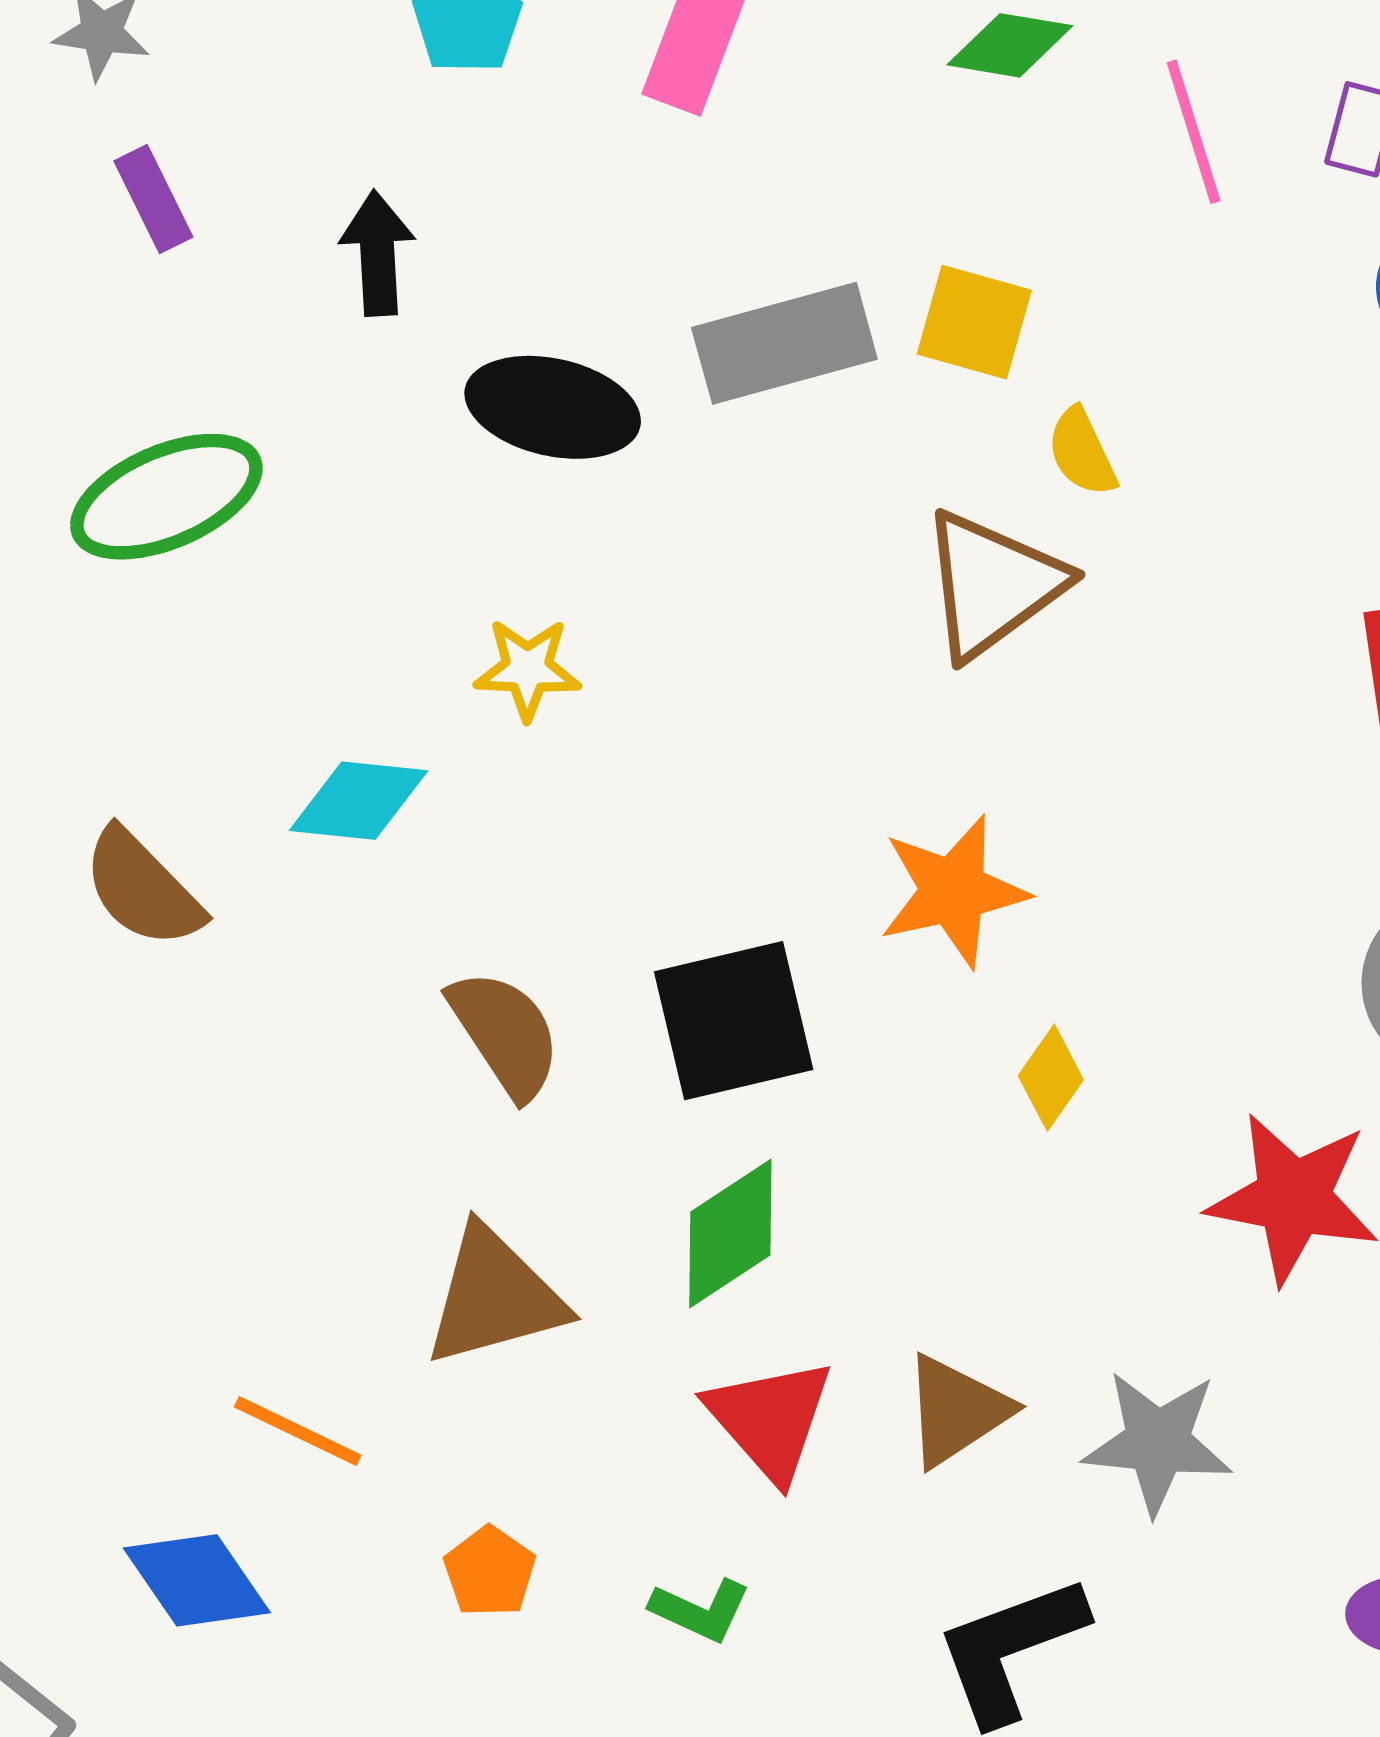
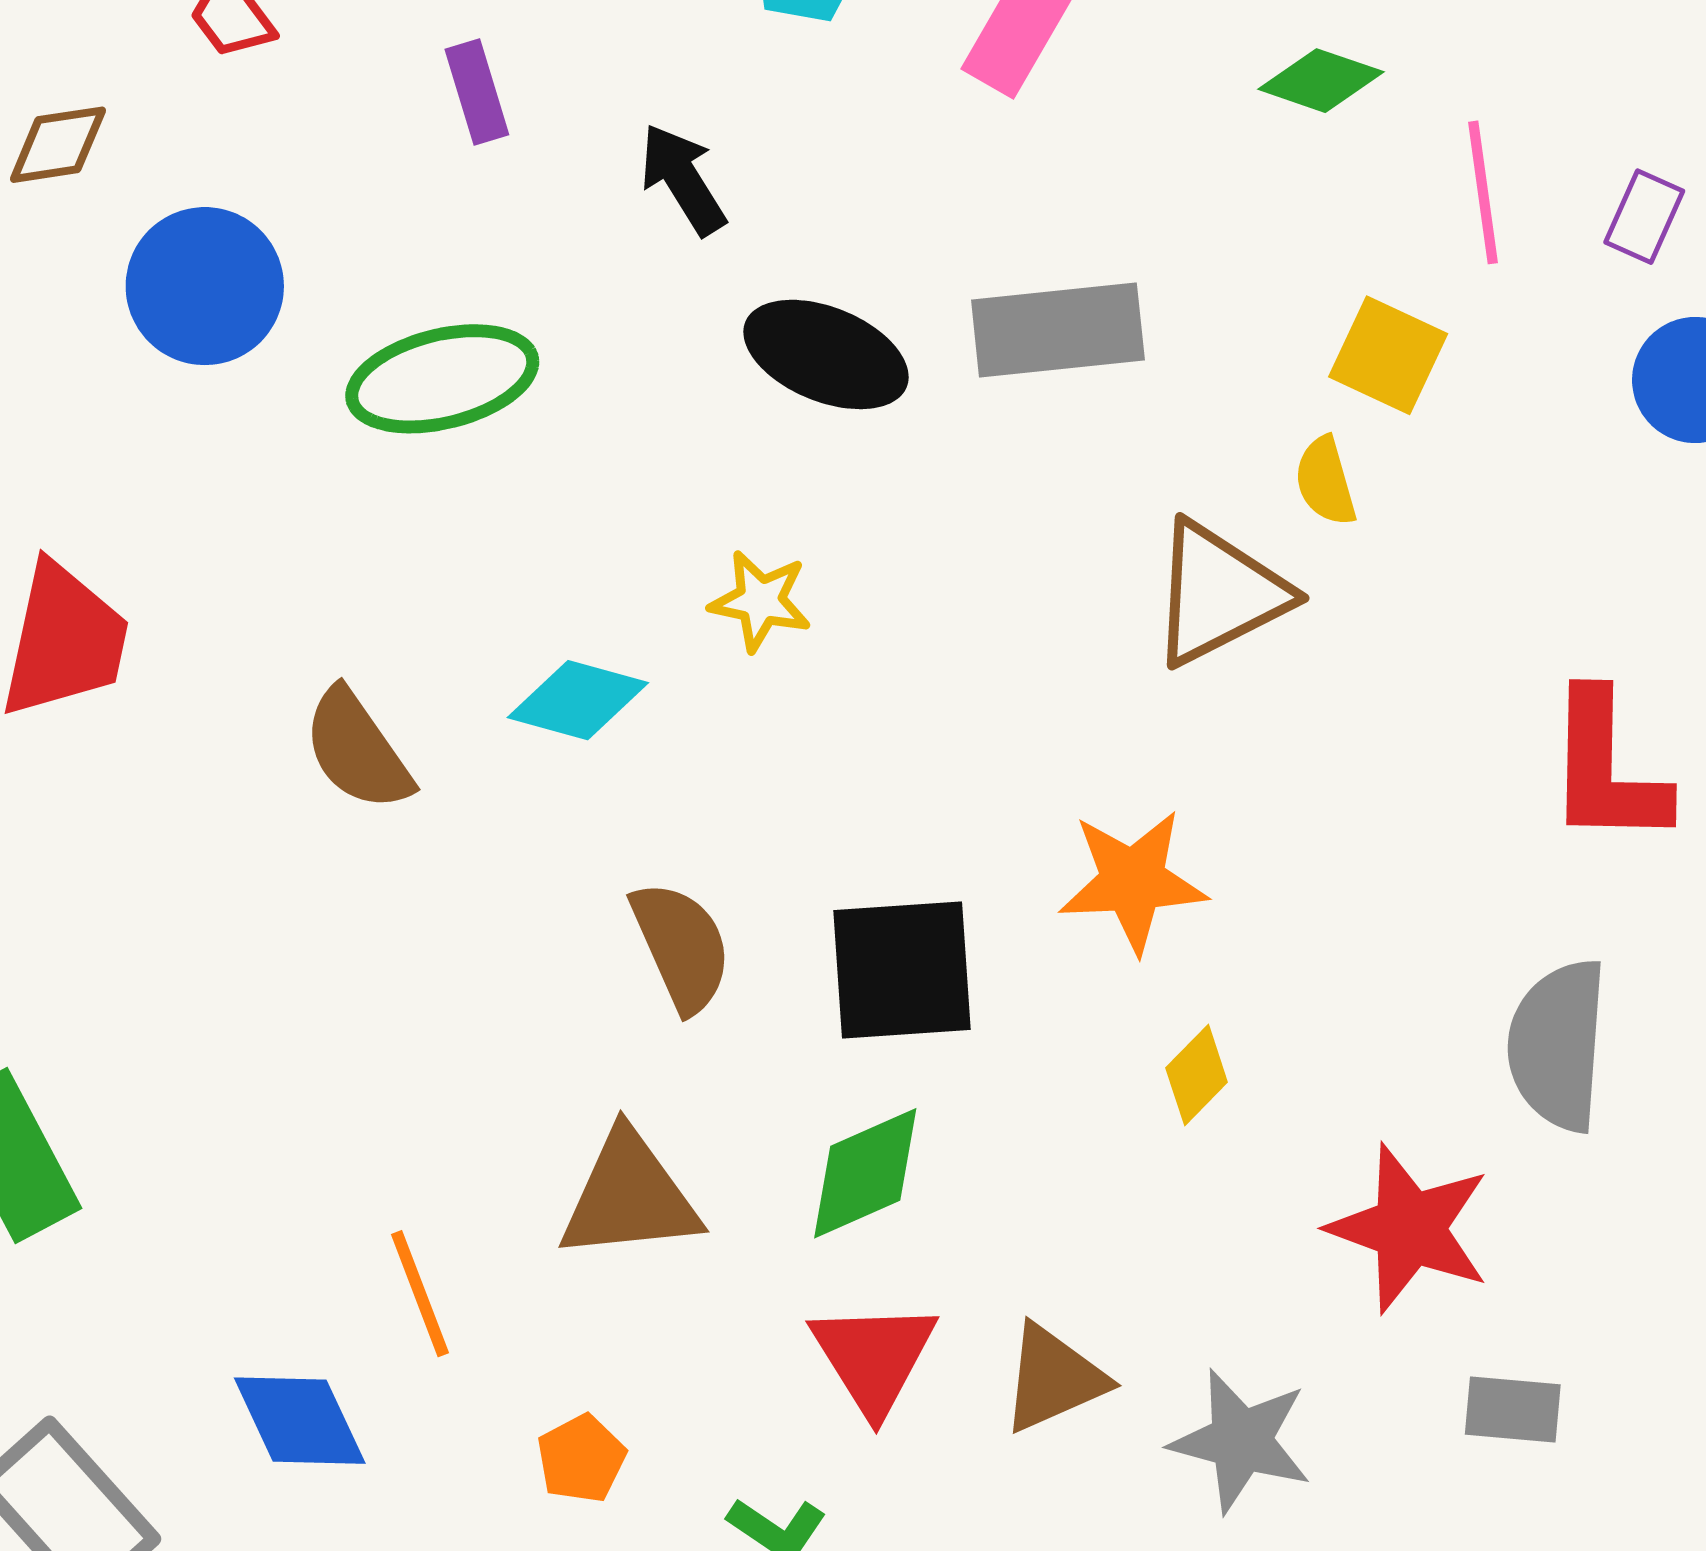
black arrow: (377, 253) -> (683, 179), turned -38
yellow square: (974, 322) -> (1388, 355), moved
orange line: (298, 1431) -> (420, 1294), turned 34

